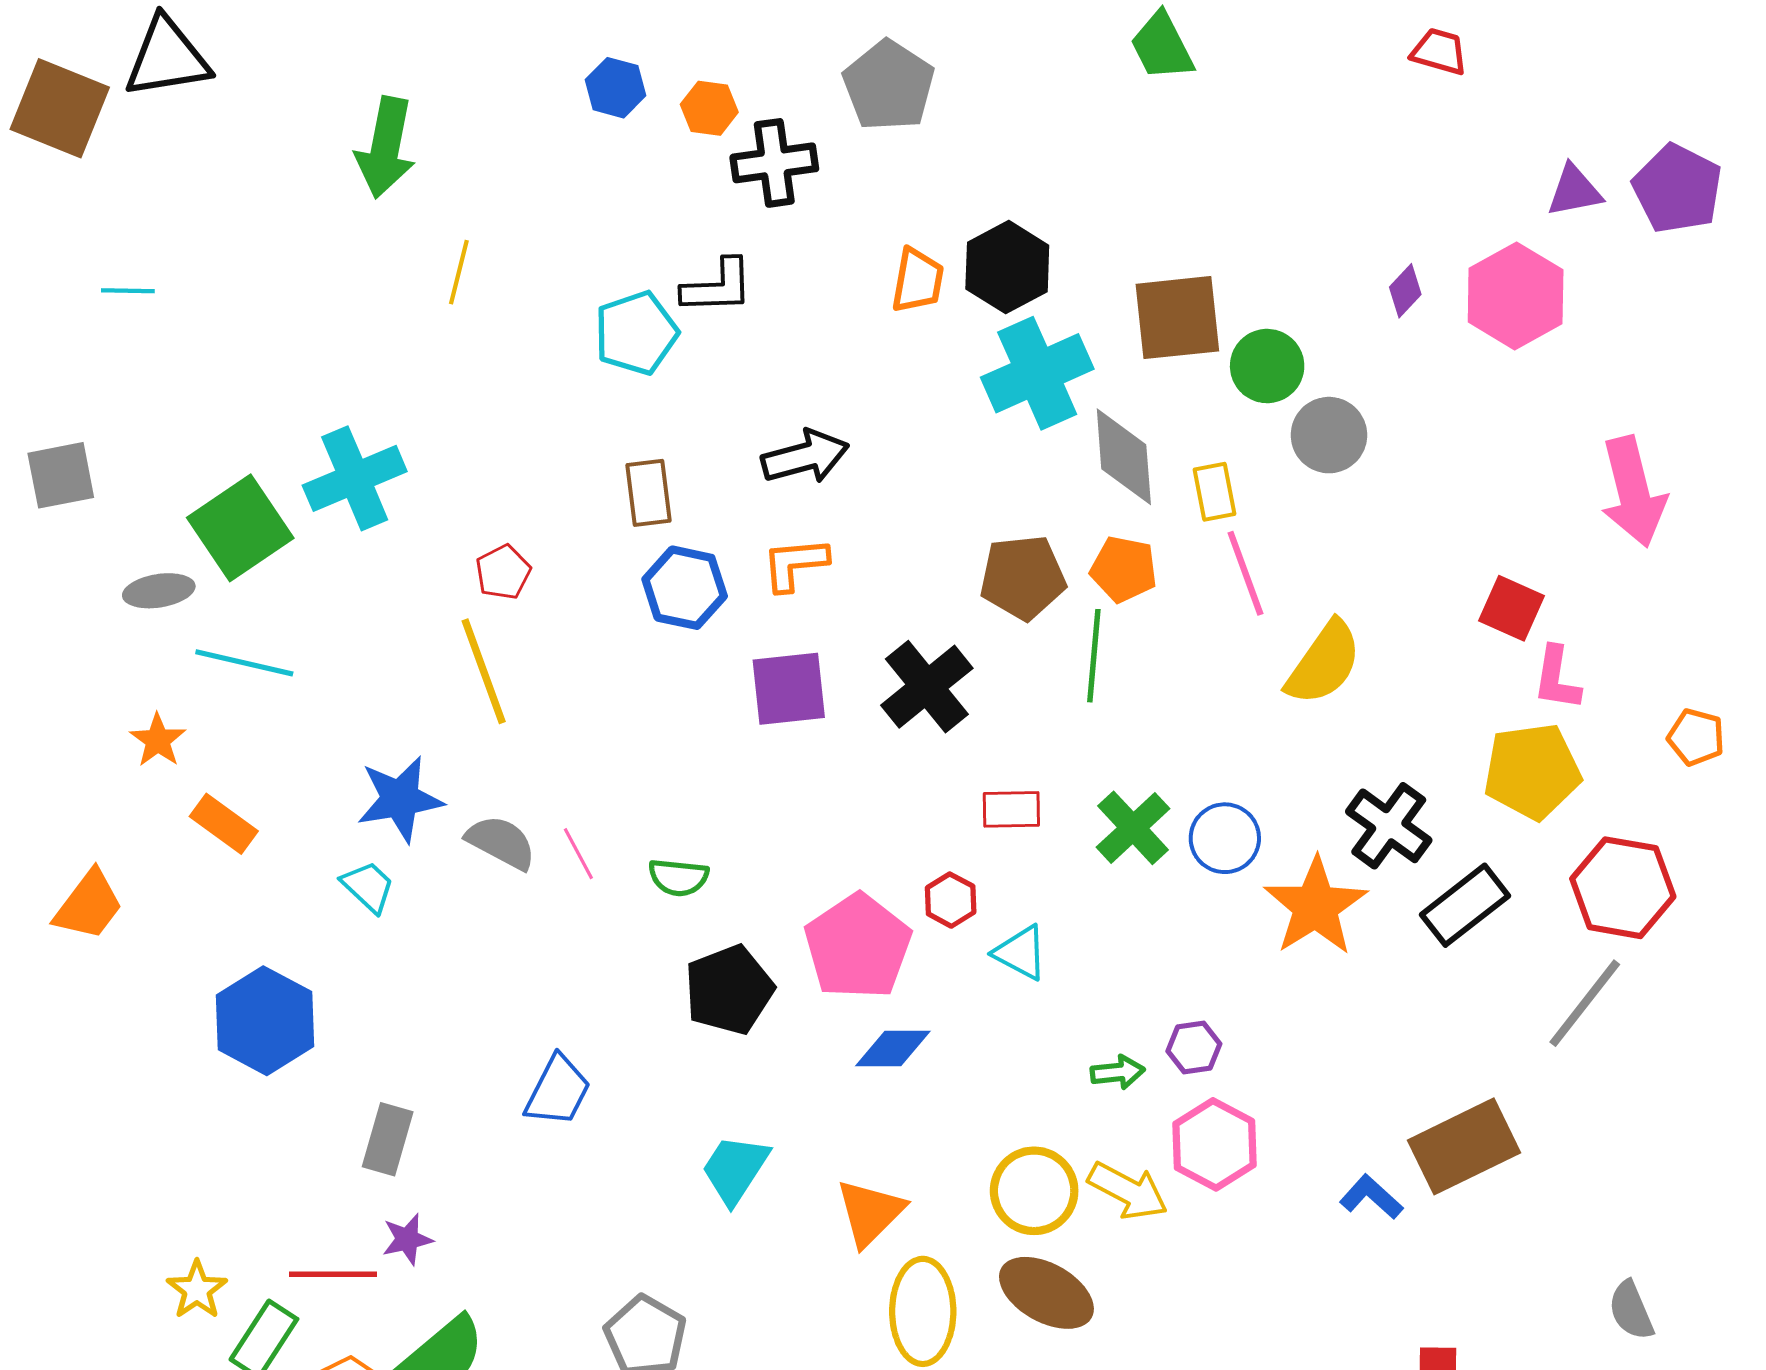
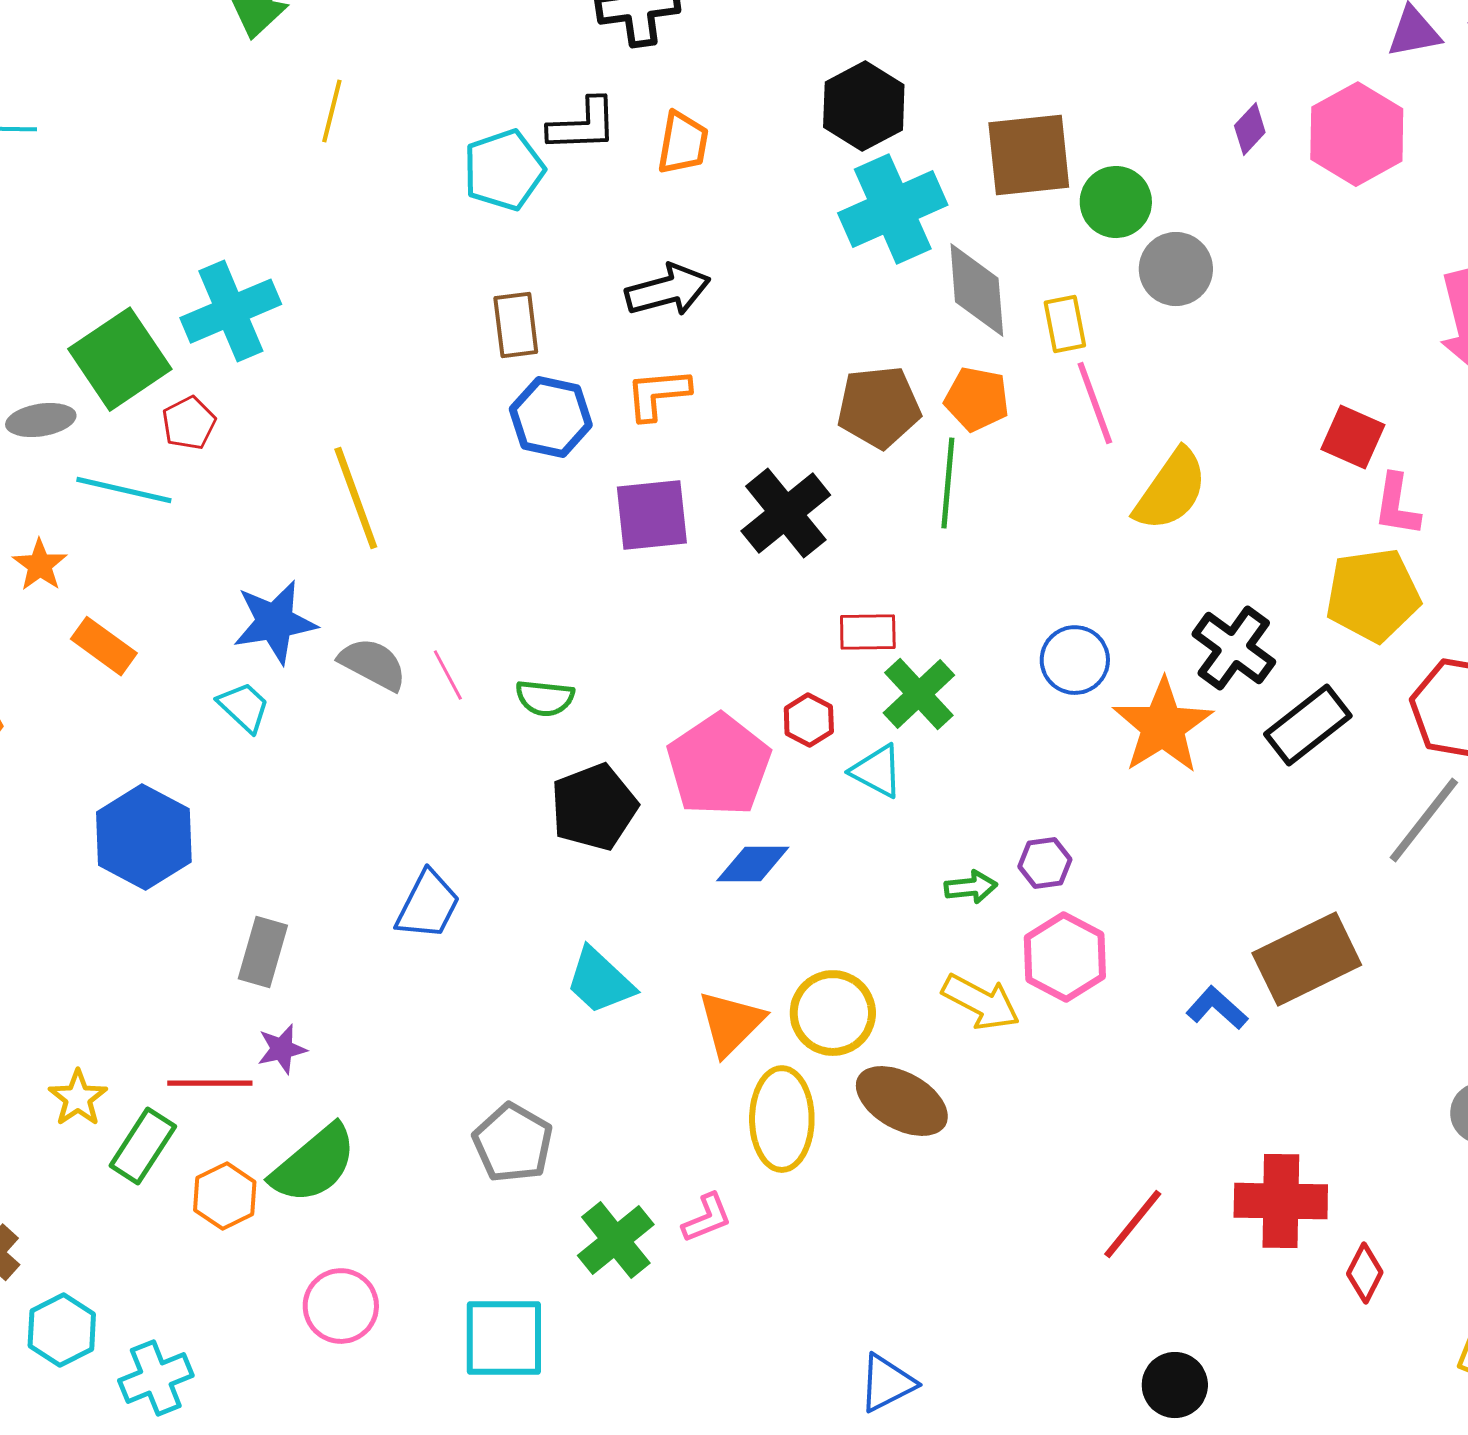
orange trapezoid: (918, 280) -> (683, 143), moved
red pentagon: (503, 572) -> (189, 423), moved
green cross: (1133, 828) -> (919, 694), moved
cyan trapezoid: (735, 1169) -> (600, 981), turned -80
yellow circle: (1034, 1191) -> (833, 1013), moved

